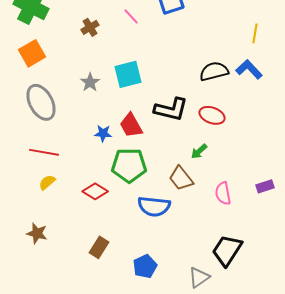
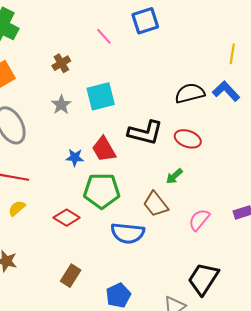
brown cross: (90, 27) -> (61, 63), moved
pink semicircle: (223, 193) -> (199, 220), turned 50

